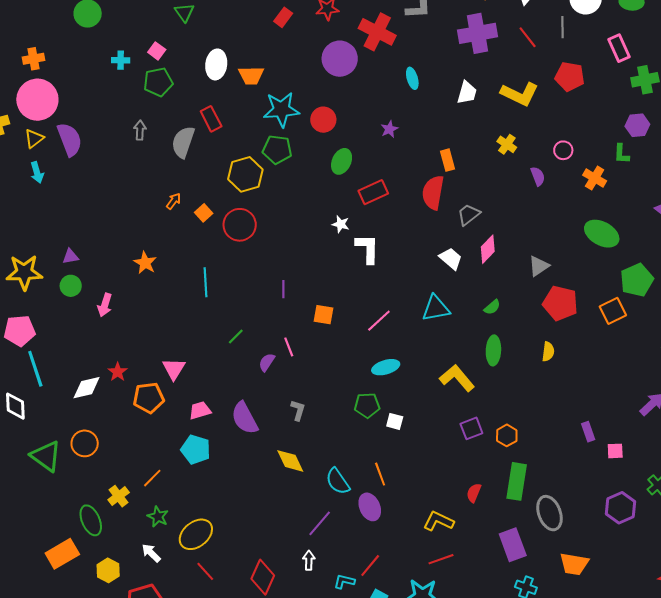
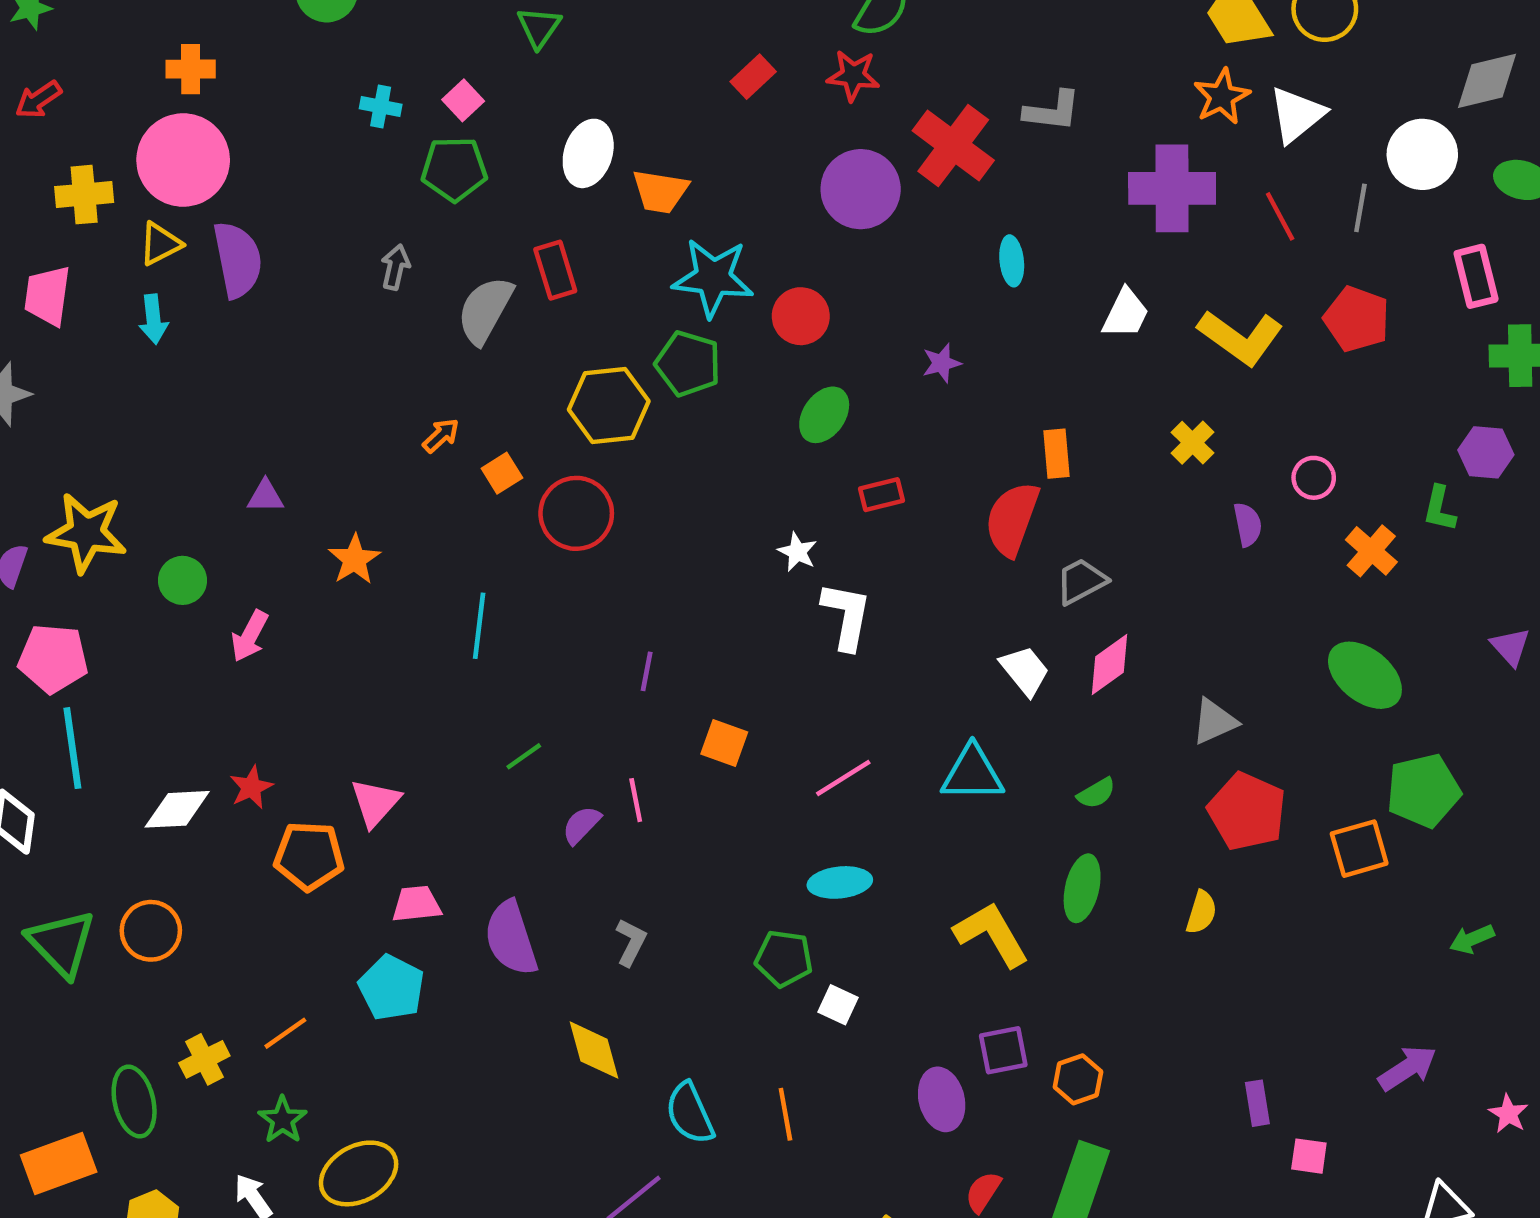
red rectangle: (373, 192) -> (882, 495), size x0.7
purple triangle: (70, 257) -> (265, 496), moved
purple ellipse: (370, 507) -> (942, 1099), moved

